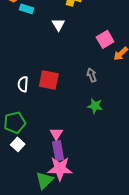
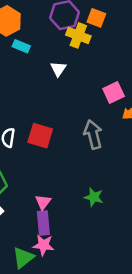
gray arrow: (92, 75) -> (93, 134), size x1.6
green star: (95, 106) -> (94, 197), moved
pink star: (60, 169) -> (43, 245), size x0.7

